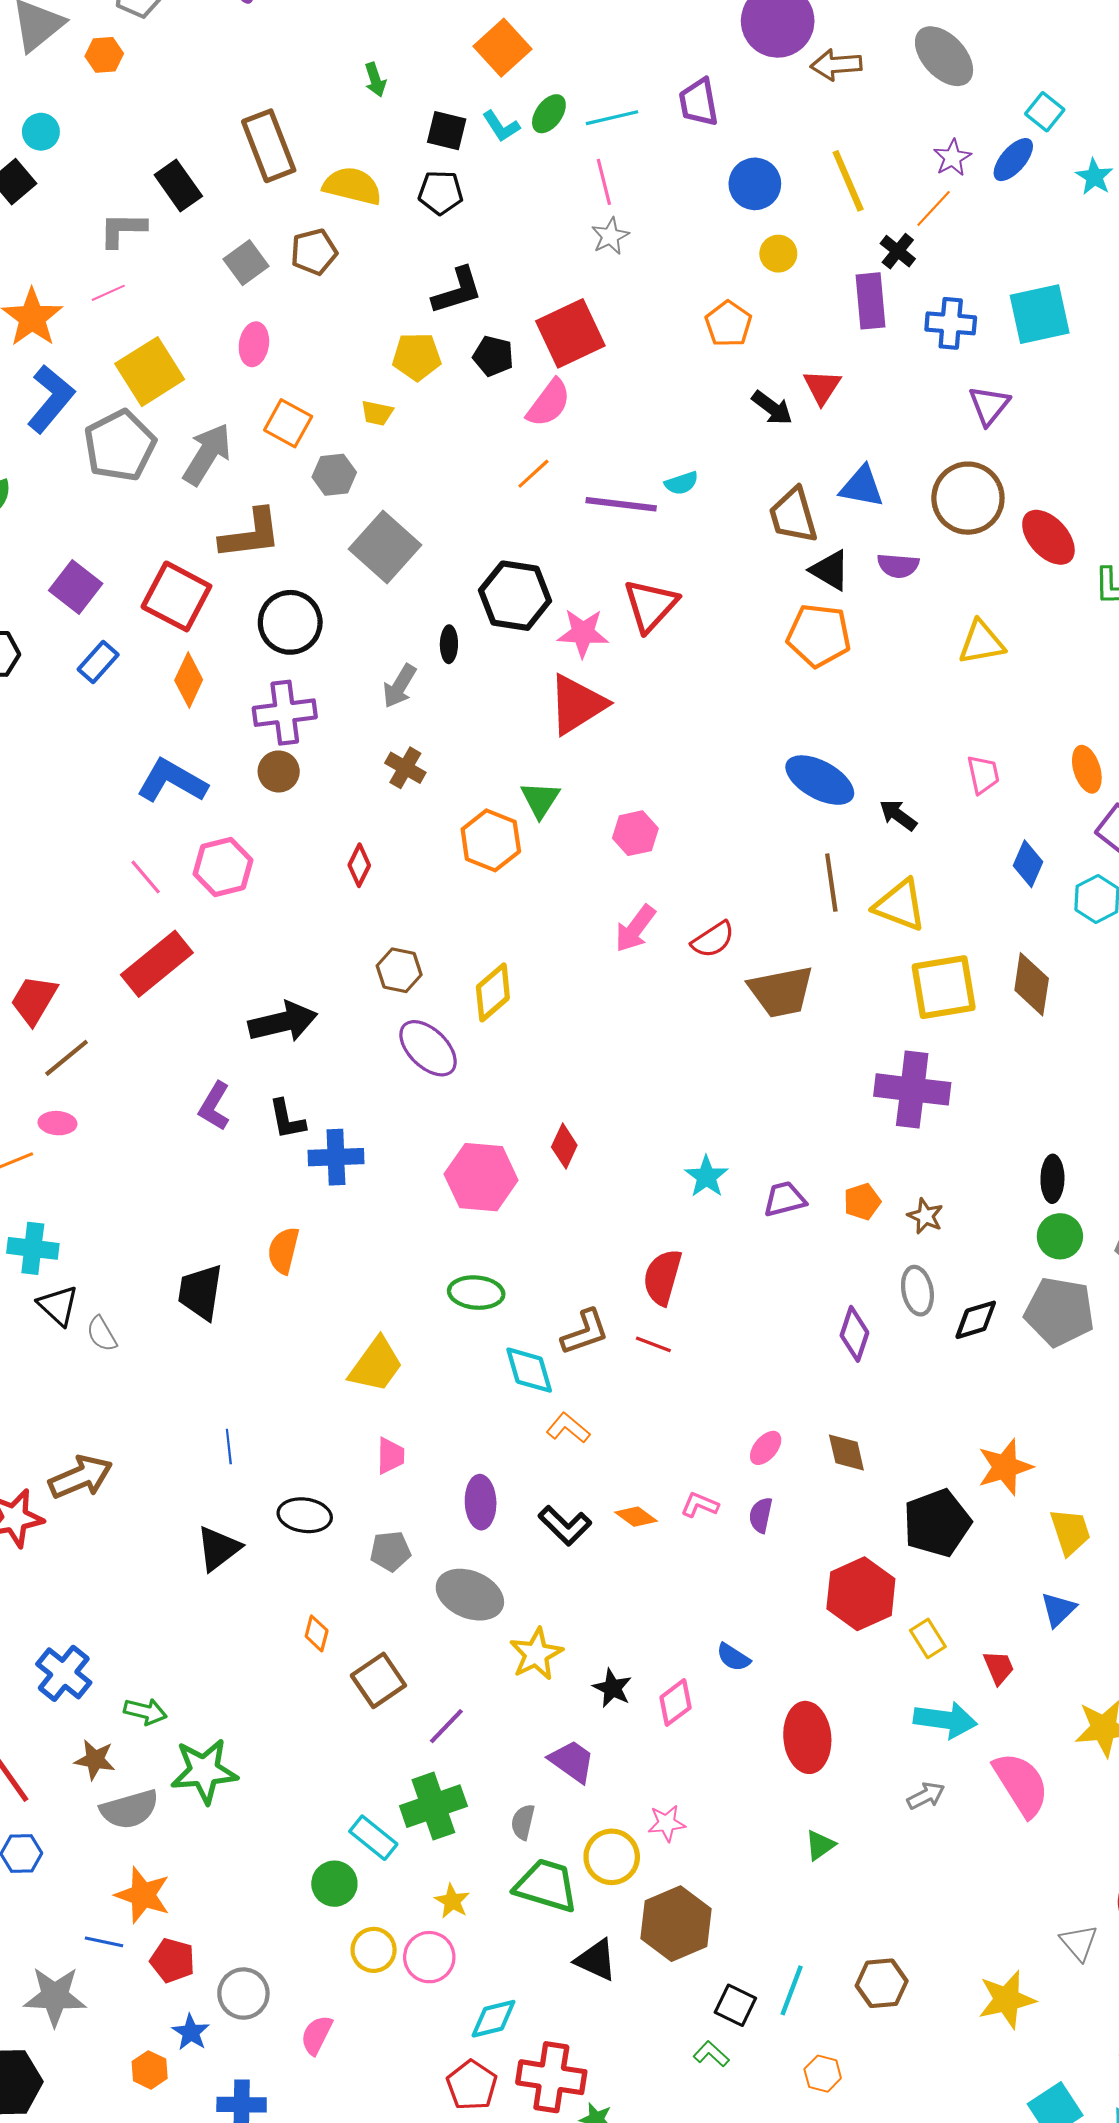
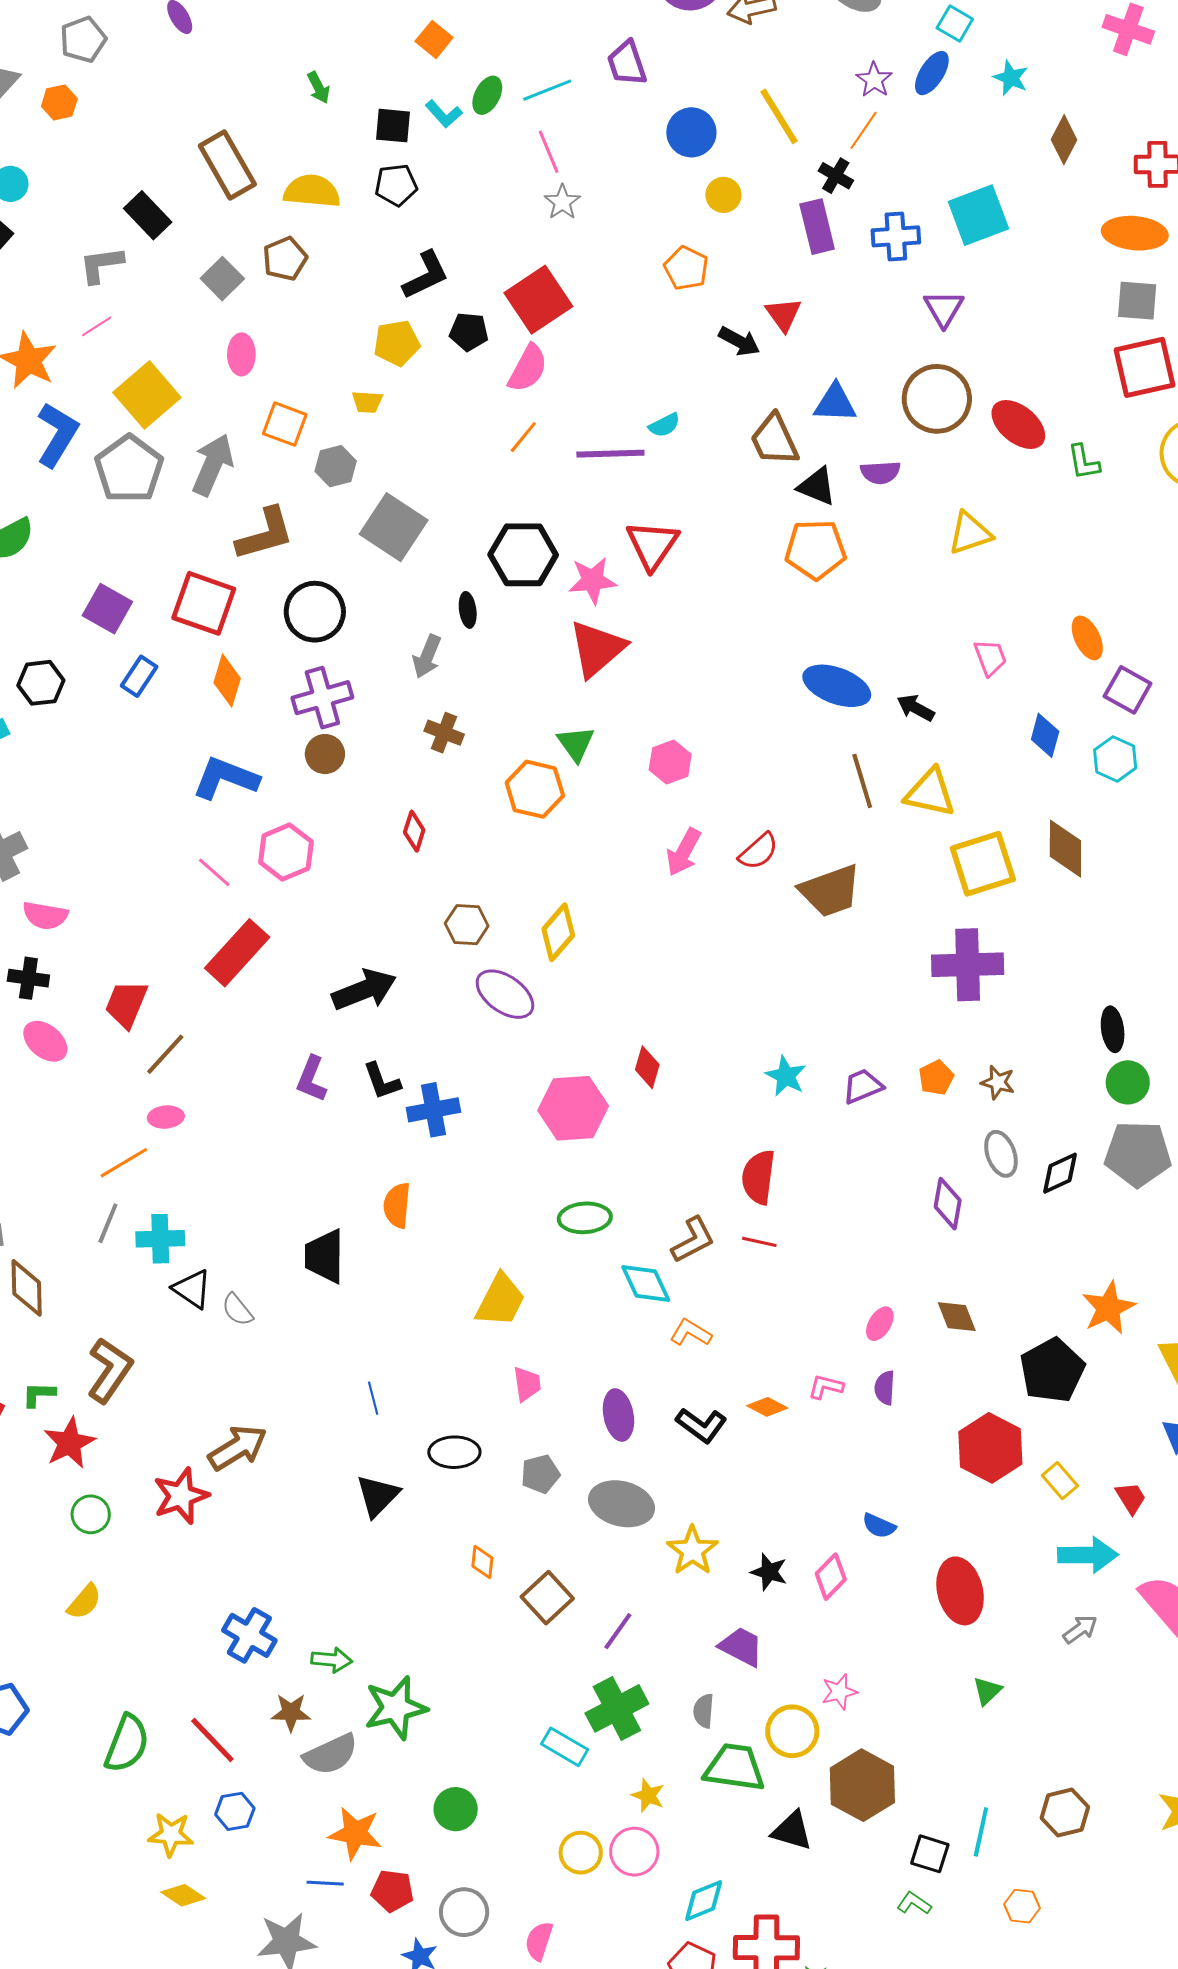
orange square: (502, 48) -> (434, 39), size x0.7
green circle: (334, 1884) -> (456, 1809), moved

